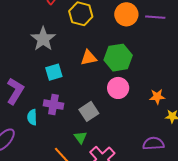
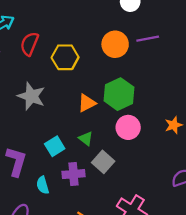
cyan square: (54, 72) -> (55, 146), moved
purple cross: (53, 105) -> (73, 174), moved
green triangle: (80, 137) -> (86, 139), moved

